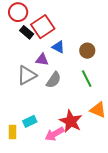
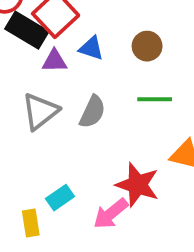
black rectangle: (27, 32) -> (27, 30), size x1.5
purple triangle: (42, 60) -> (54, 61), moved
green line: (87, 79) -> (155, 99), turned -54

